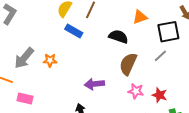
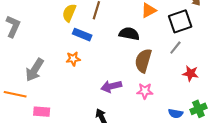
orange star: (50, 60) -> (73, 59), moved
pink star: (136, 91) -> (145, 91), moved
red star: (160, 95) -> (191, 73), moved

